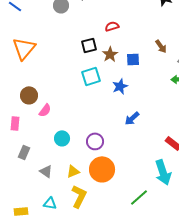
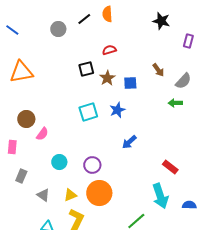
orange triangle: (24, 48) -> (21, 72), turned 40
cyan square: (91, 76) -> (88, 112), moved

